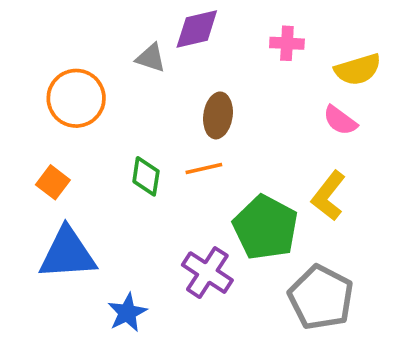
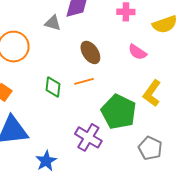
brown ellipse: (218, 115) -> (90, 52), turned -40
pink semicircle: (340, 120) -> (137, 52), moved
gray pentagon: (321, 297) -> (150, 148), size x0.7

